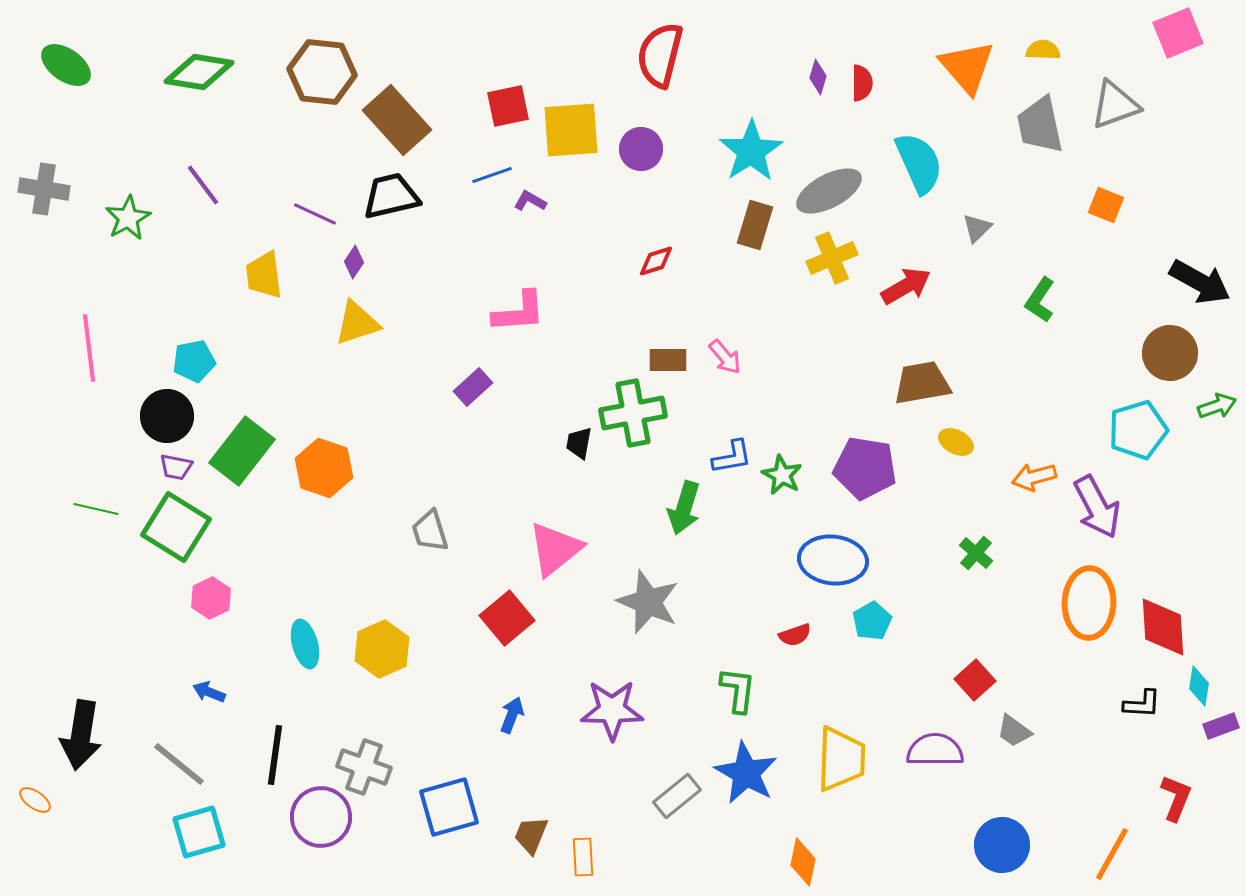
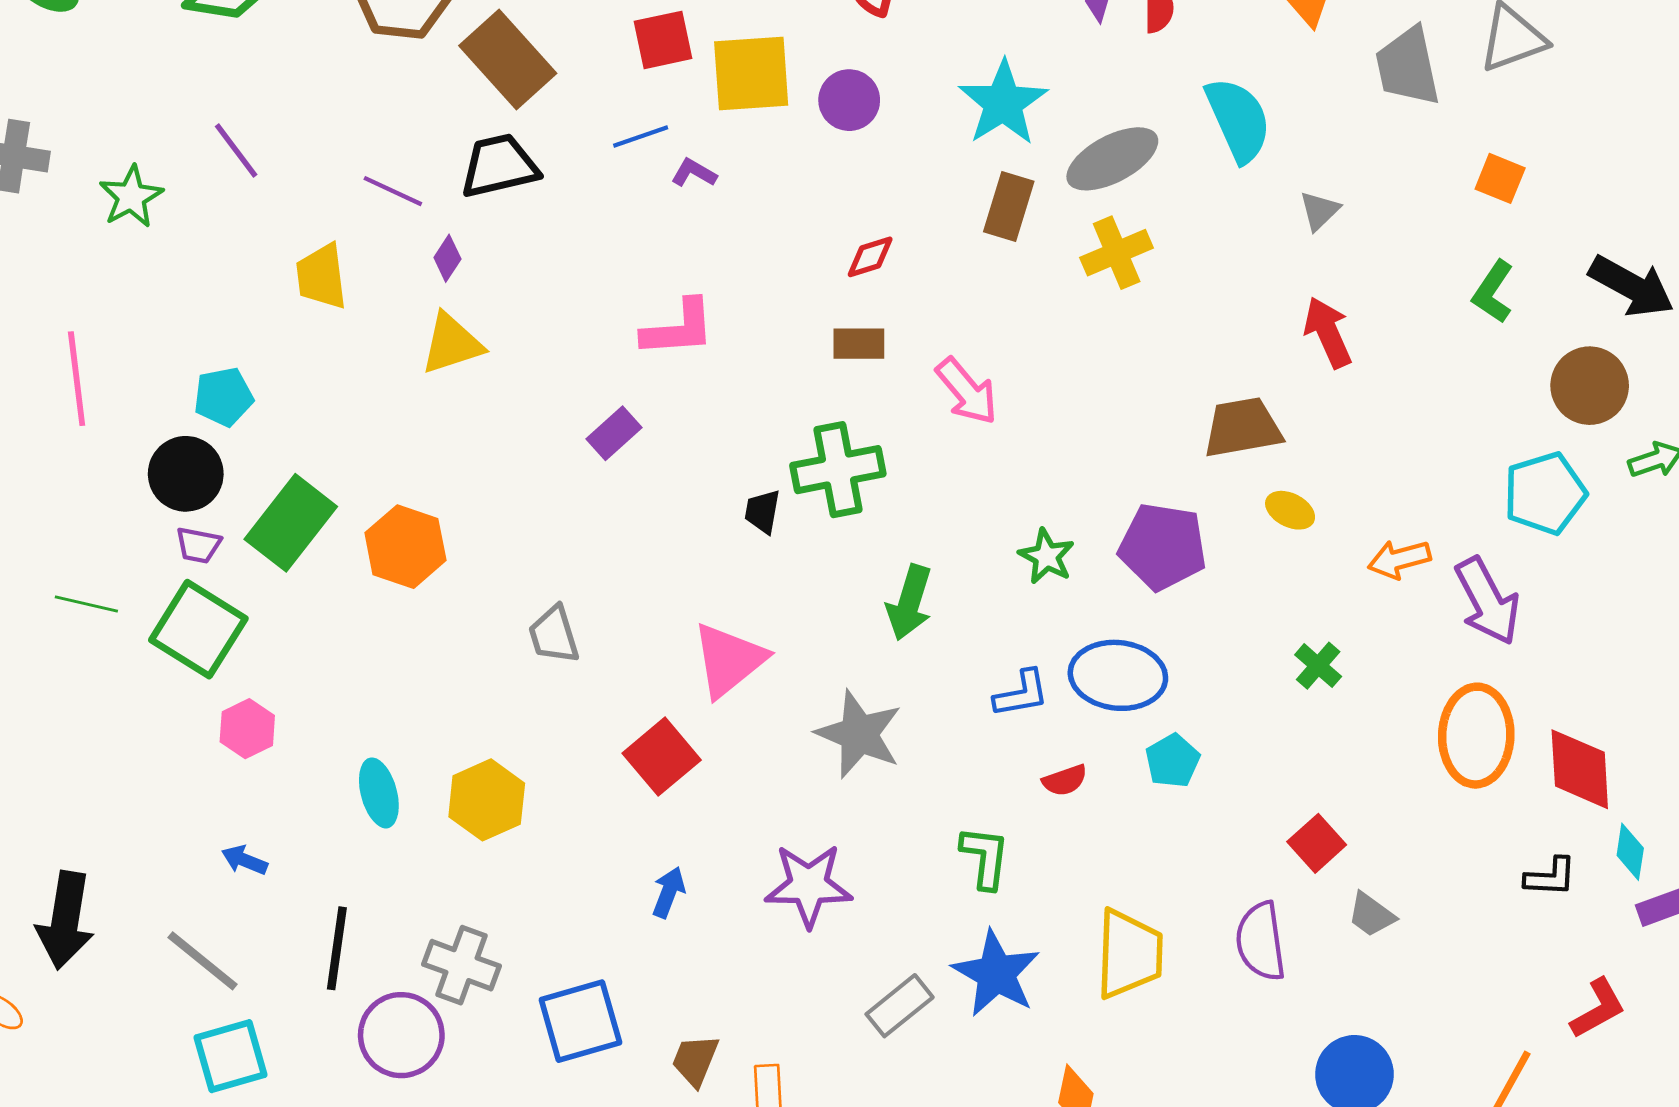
red arrow: (906, 286) -> (1328, 332), moved, turned -84
green L-shape: (1040, 300) -> (1493, 292), moved
pink arrow: (725, 357) -> (967, 391), size x1.4
brown rectangle: (668, 360) -> (859, 344), moved
blue L-shape: (732, 457) -> (1021, 694), moved
purple semicircle: (935, 750) -> (1261, 941), turned -98
red L-shape: (1176, 798) -> (1598, 1009), turned 39

